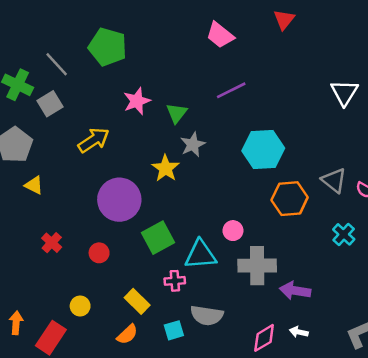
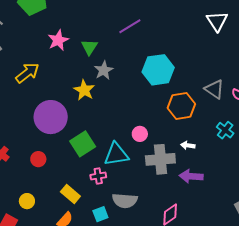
white arrow: (299, 332) -> (188, 145), moved

